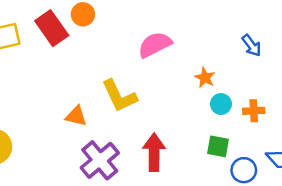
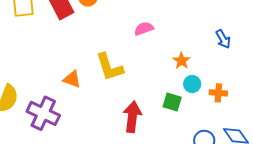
pink semicircle: (155, 45) -> (144, 29), size x0.7
green square: (218, 146) -> (172, 102), moved
purple cross: (100, 160) -> (43, 113), moved, turned -32

